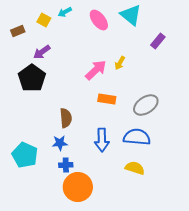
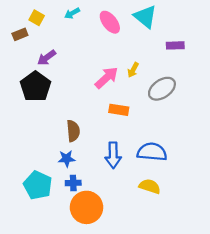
yellow square: (44, 20) -> (37, 18), moved
purple rectangle: (158, 41) -> (175, 45), turned 49
gray ellipse: (146, 105) -> (162, 89), moved
cyan pentagon: (25, 155) -> (38, 185), moved

